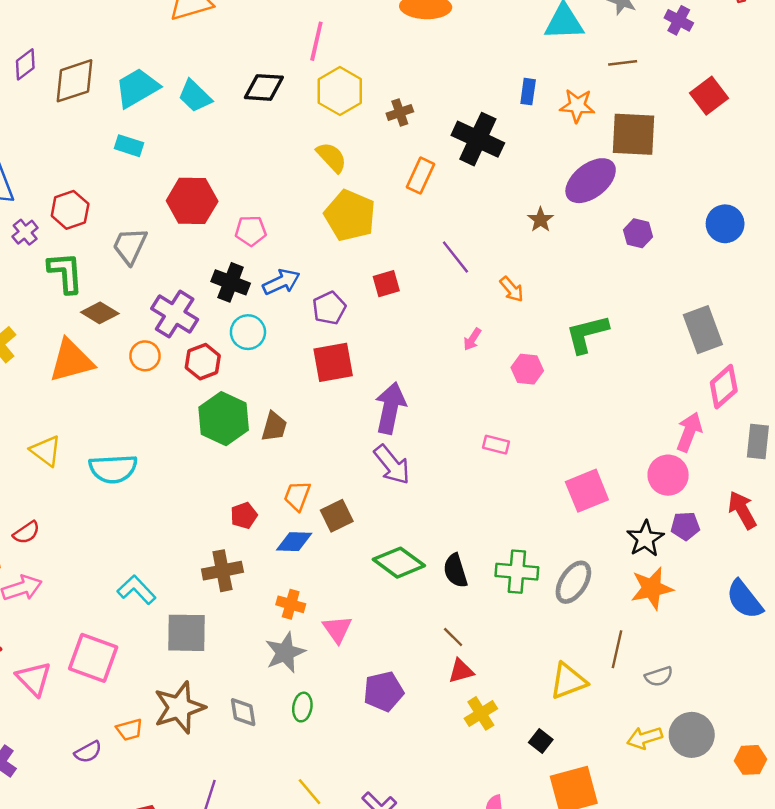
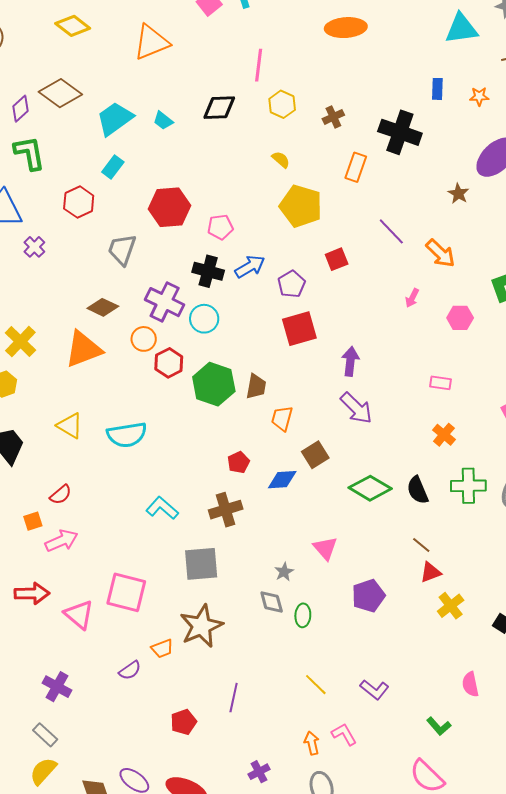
brown diamond: (74, 81) -> (60, 93), moved, turned 60
yellow hexagon: (340, 91) -> (282, 104), size x0.7
cyan trapezoid: (195, 96) -> (163, 121), size x0.7
orange star: (577, 106) -> (479, 96), size x0.7
cyan rectangle: (129, 146) -> (113, 167), turned -65
yellow semicircle: (332, 157) -> (281, 160), size x0.7
red hexagon: (70, 210) -> (79, 202), moved
green L-shape: (65, 273) -> (29, 153), moved
orange arrow: (512, 289) -> (440, 253), size x1.4
cyan circle: (248, 332) -> (204, 319), moved
red hexagon: (203, 362) -> (169, 363), moved
purple arrow: (390, 408) -> (350, 361), size x0.7
orange trapezoid: (297, 496) -> (282, 418), moved
cyan L-shape: (136, 590) -> (162, 508), moved
orange cross: (291, 604) -> (444, 435), moved, turned 30
gray star: (285, 652) -> (284, 572), size x0.6
gray diamond: (243, 712) -> (272, 602), moved

